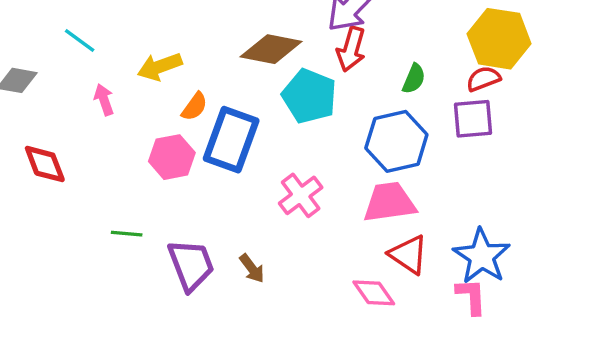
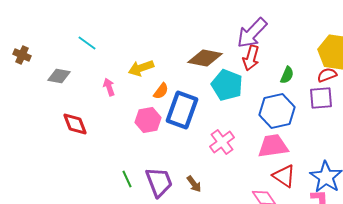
cyan line: (80, 40) -> (87, 43), moved
green line: (127, 234) -> (127, 179), moved, turned 60

